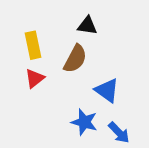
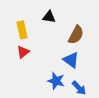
black triangle: (87, 26) -> (49, 17), moved
brown semicircle: (75, 59) -> (76, 35), moved

